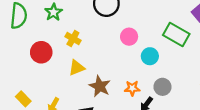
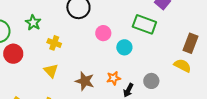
red circle: (41, 52) -> (13, 54), moved
yellow triangle: (77, 68) -> (51, 71), moved, turned -42
gray circle: (162, 87) -> (151, 81), moved

